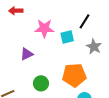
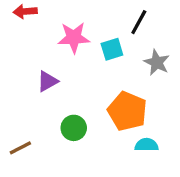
orange pentagon: (74, 75) -> (127, 111), turned 30

